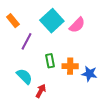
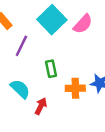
orange cross: (70, 66) -> (75, 88), moved

